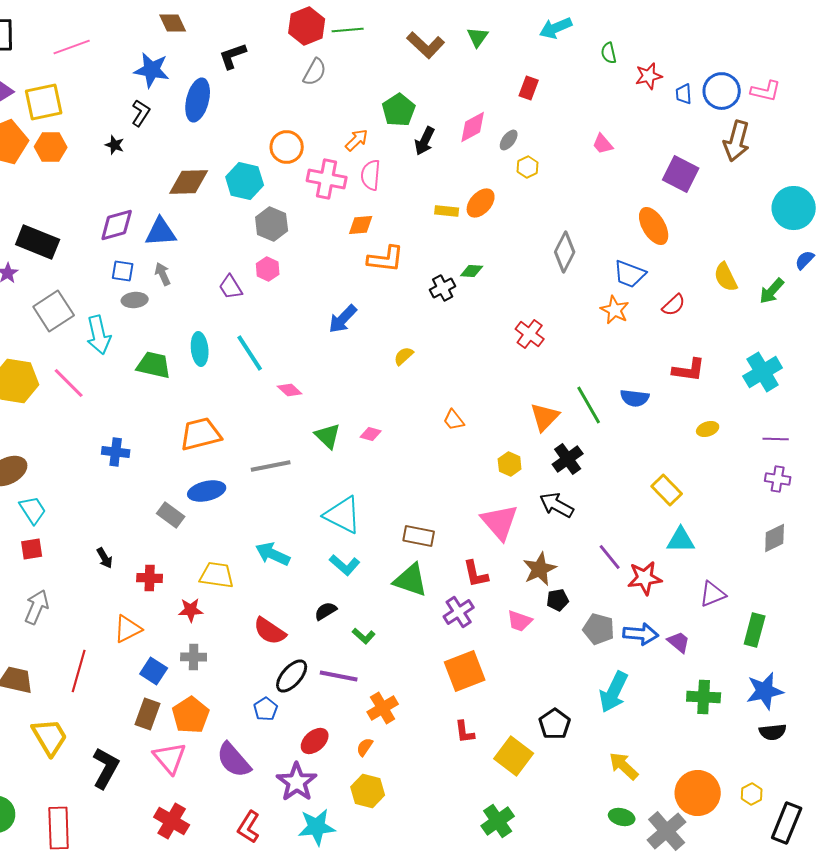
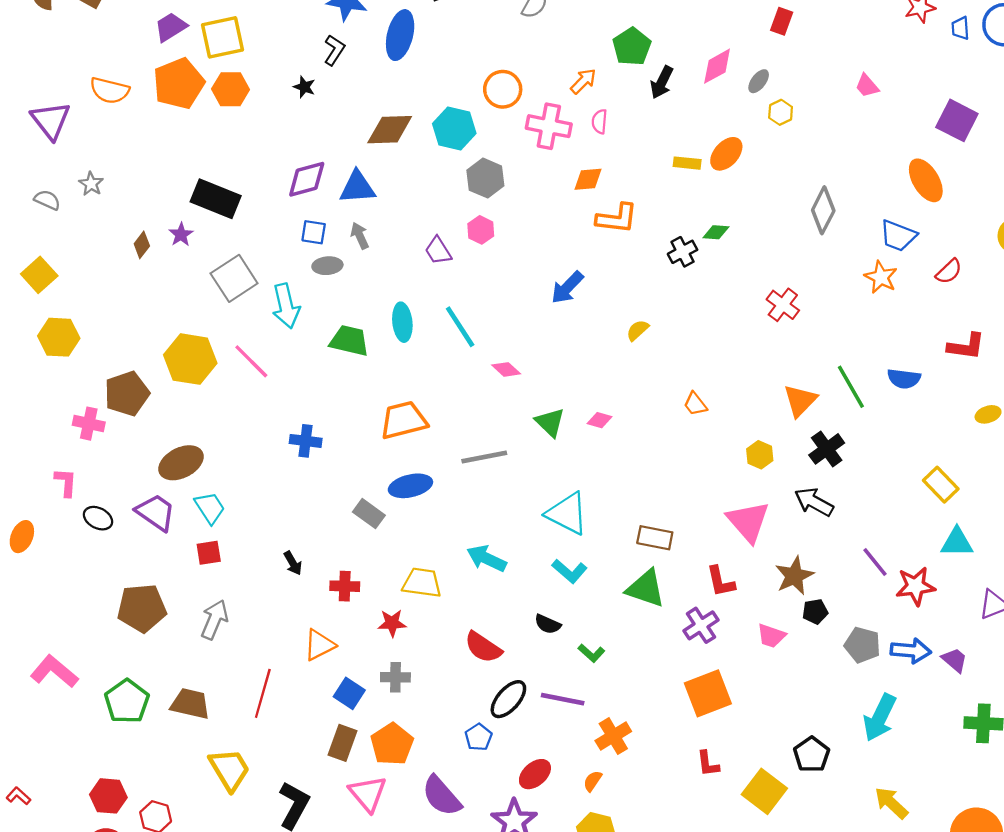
pink semicircle: (371, 175) -> (600, 122), size x0.7
black semicircle: (326, 611) -> (548, 624), turned -125

